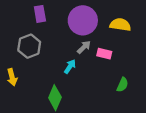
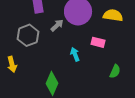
gray arrow: (84, 47) -> (57, 25), moved
cyan arrow: (70, 66) -> (75, 54), moved, turned -56

